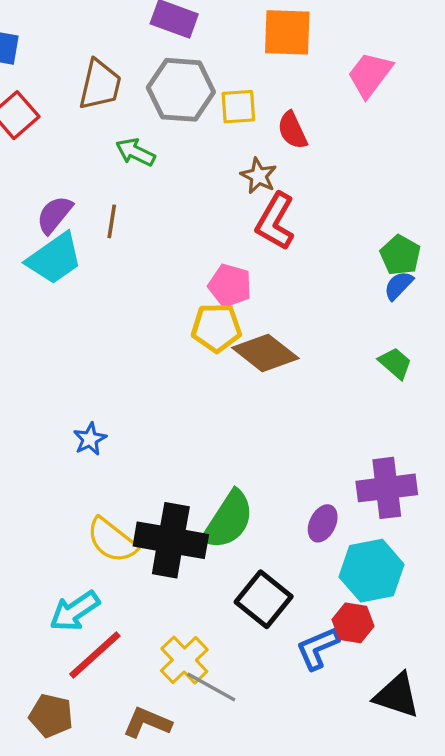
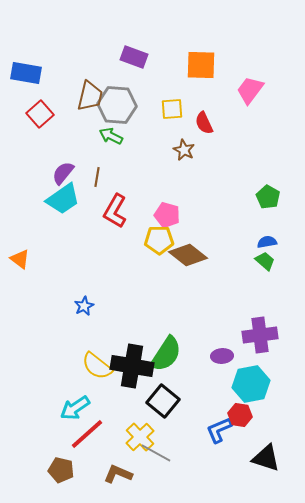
gray hexagon: (181, 90) -> (117, 105), moved
red L-shape: (275, 221) -> (115, 211), moved
blue semicircle: (399, 285) -> (267, 242), moved, turned 36
purple ellipse: (323, 523) -> (222, 356), turned 60
black square: (264, 599) -> (163, 401), moved

